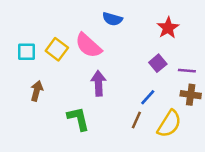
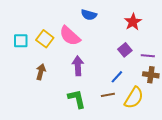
brown arrow: (37, 91) -> (41, 72), moved
green L-shape: (78, 119) -> (77, 99), moved
brown line: (136, 120) -> (108, 95), turned 56

